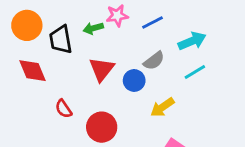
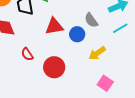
gray semicircle: (154, 61) -> (91, 20), turned 91
red triangle: (102, 69) -> (54, 26), turned 42

